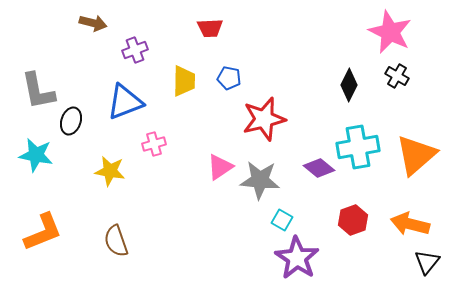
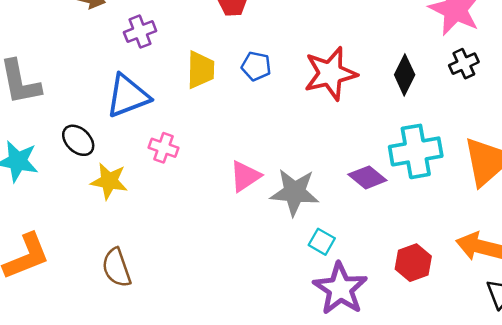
black cross: (397, 76) -> (464, 64), turned 35
red star: (264, 119) -> (330, 74), moved
black ellipse: (71, 121) -> (78, 140), moved, turned -64
pink cross: (154, 144) -> (164, 148), turned 35
red hexagon: (353, 220) -> (413, 263), moved

